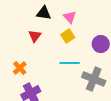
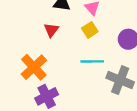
orange cross: (20, 68) -> (34, 67), size x1.6

